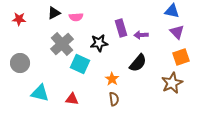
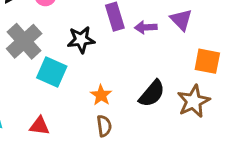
purple triangle: (177, 32) -> (181, 20), moved
orange square: (181, 57) -> (207, 61), turned 30
black semicircle: (138, 63) -> (152, 94), moved

